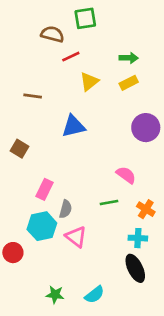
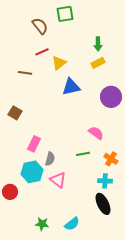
brown semicircle: (52, 34) -> (40, 26), turned 36
red line: (71, 57) -> (42, 52), moved
green arrow: (129, 58) -> (98, 44), turned 88
yellow triangle: (89, 82) -> (59, 63), moved
blue triangle: (73, 126) -> (71, 87), moved

